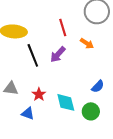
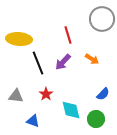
orange arrow: (87, 43) -> (92, 59), moved
red star: (39, 94) -> (46, 94), moved

